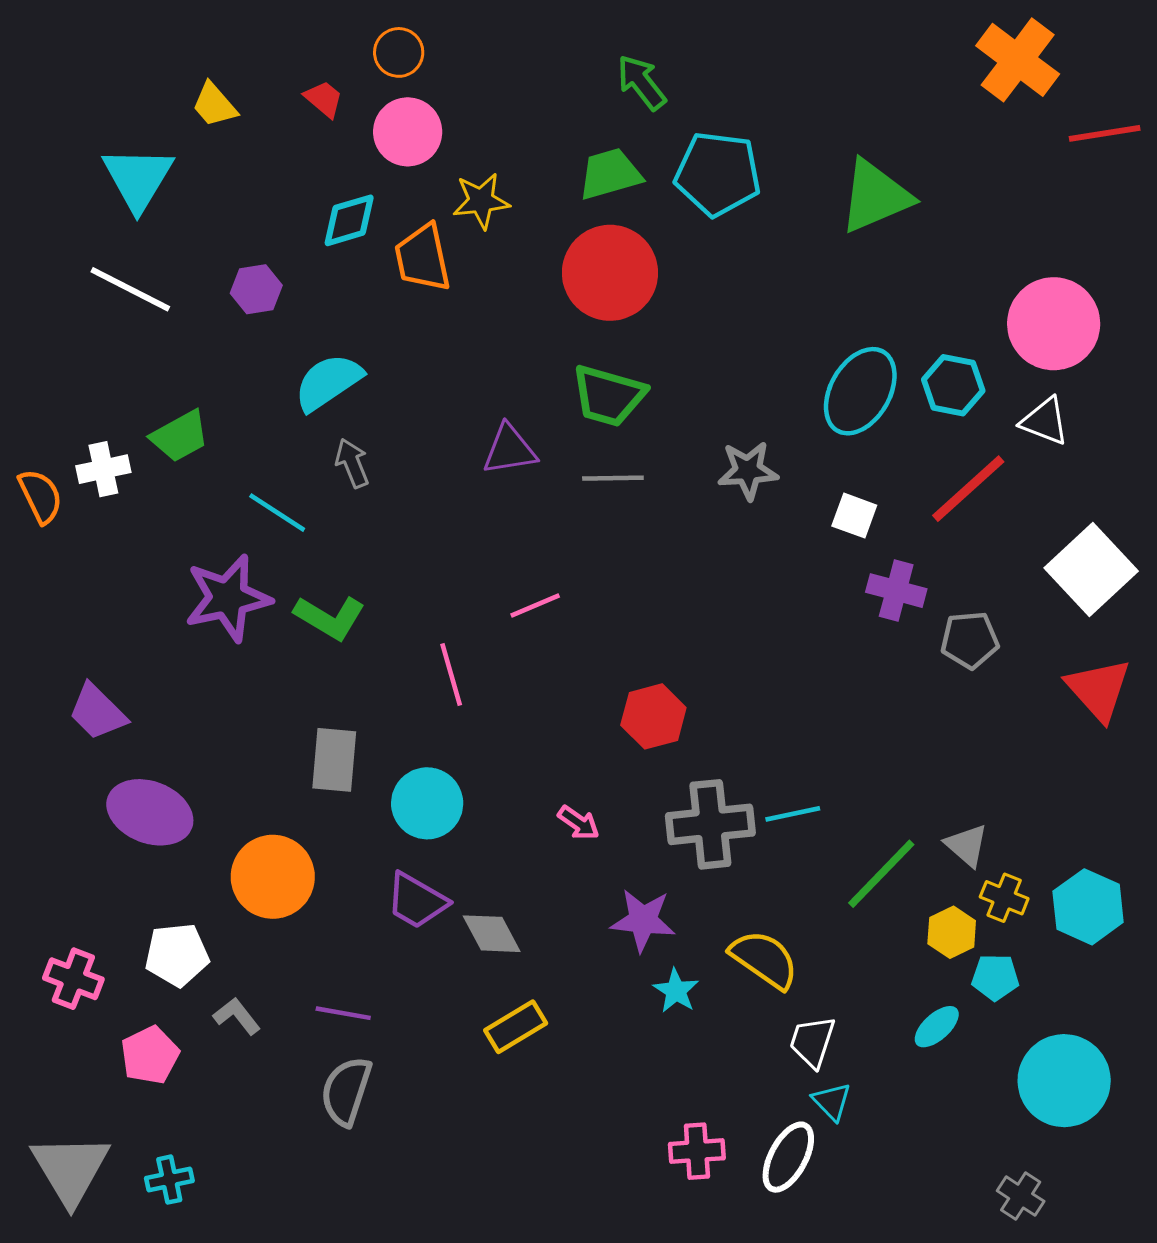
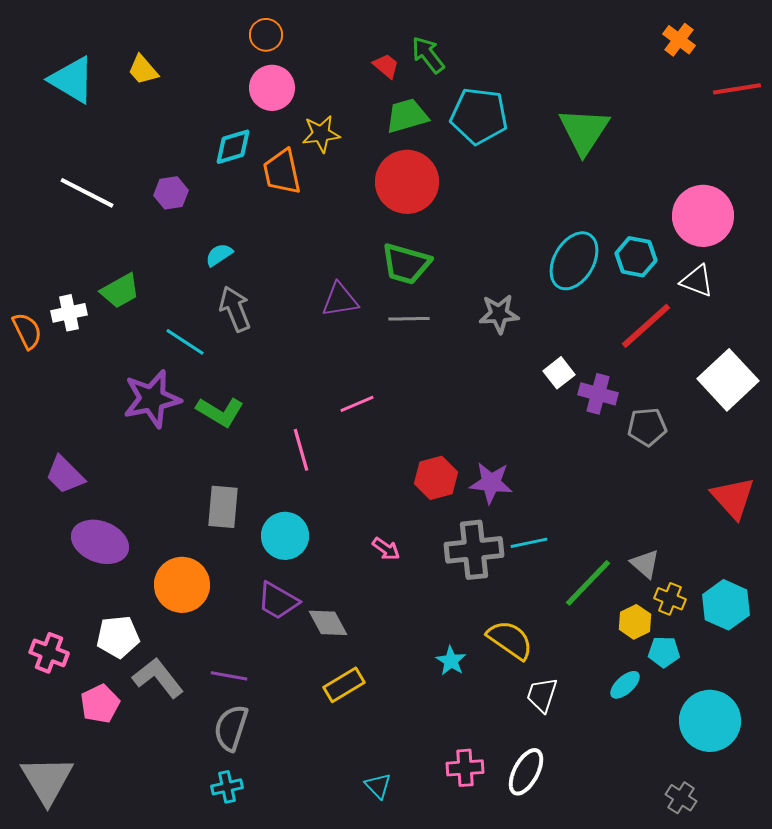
orange cross: (1018, 60) -> (679, 40), size x0.6
red trapezoid: (324, 99) -> (386, 66), moved
cyan triangle: (138, 178) -> (72, 80), moved, turned -30
green triangle: (875, 196) -> (584, 131), turned -34
cyan semicircle: (328, 382) -> (219, 255), size x0.6
gray arrow: (352, 463) -> (235, 309), size x1.4
white square: (854, 516) -> (559, 373), moved, turned 32
red triangle: (1099, 689) -> (733, 498), moved
purple star: (643, 920) -> (491, 483), moved
gray L-shape: (237, 1016) -> (158, 678), size x1.6
cyan triangle: (832, 1102) -> (378, 786), moved
cyan cross: (169, 1180) -> (227, 787), moved

